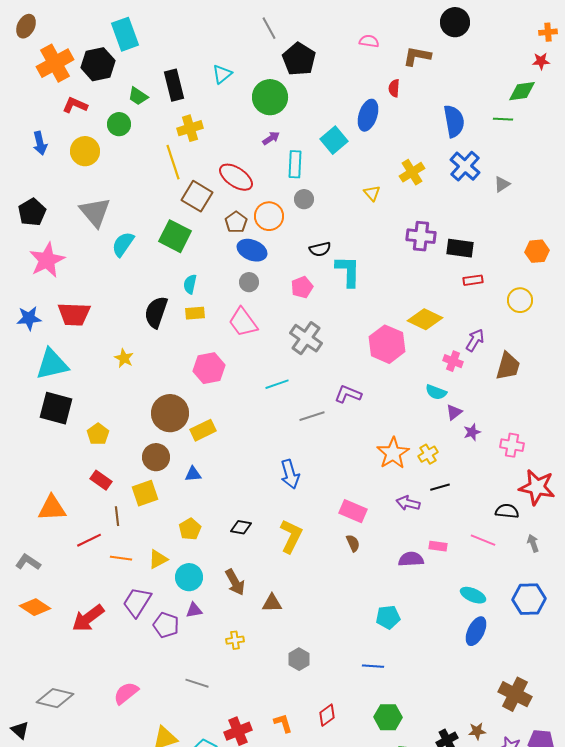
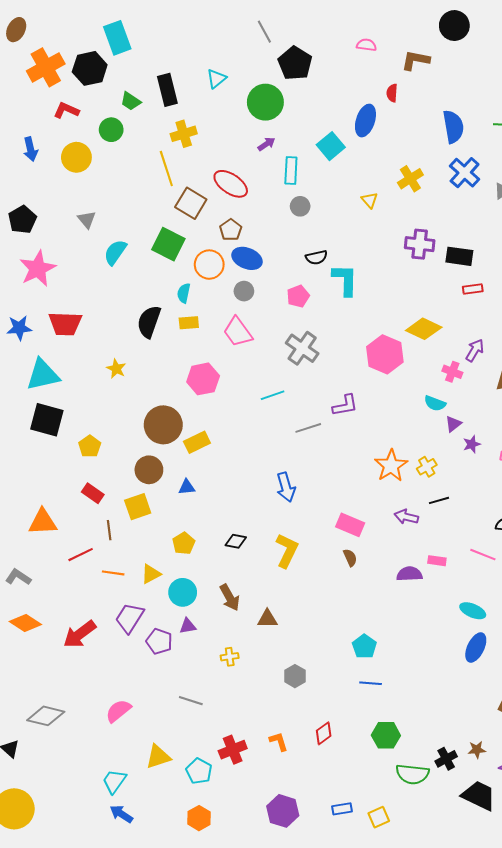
gray triangle: (95, 212) -> (87, 220), size x0.6
orange circle: (269, 216) -> (209, 265), moved
purple L-shape: (348, 394) -> (345, 405), turned 148
cyan pentagon: (388, 617) -> (364, 646), moved, turned -30

